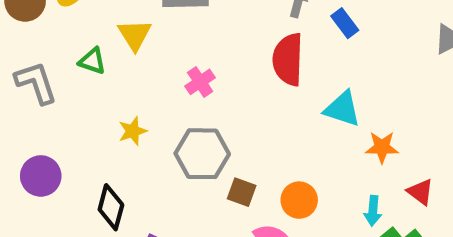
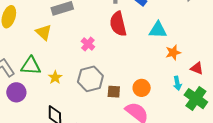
green triangle: (92, 61) -> (31, 66), moved, size x1.5
pink cross: (200, 82) -> (88, 44), moved
cyan triangle: (342, 109) -> (158, 30), moved
purple circle: (41, 176) -> (16, 92), moved

